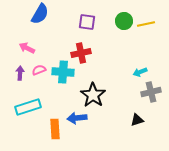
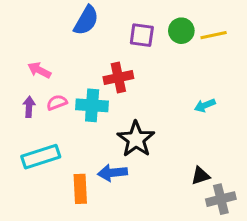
blue semicircle: (40, 14) -> (86, 20), moved
purple square: (87, 22) -> (142, 35), moved
gray cross: (151, 92) -> (221, 199), moved

